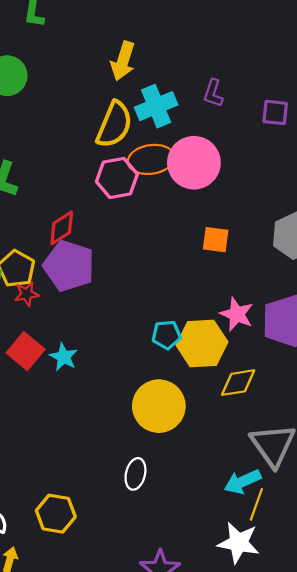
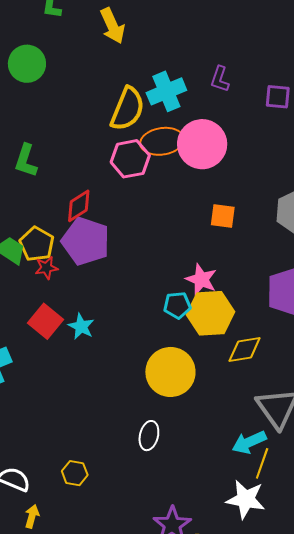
yellow arrow: (123, 61) -> (112, 26), moved, turned -42
pink star: (237, 314) -> (201, 280), moved
yellow hexagon: (56, 514) -> (75, 473), size x0.7

